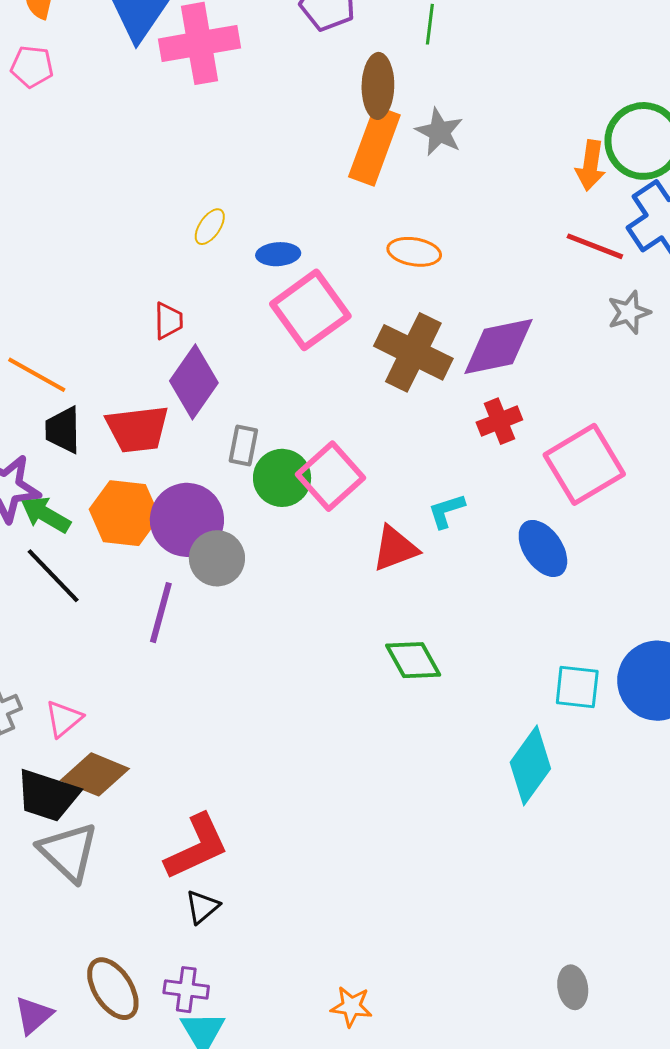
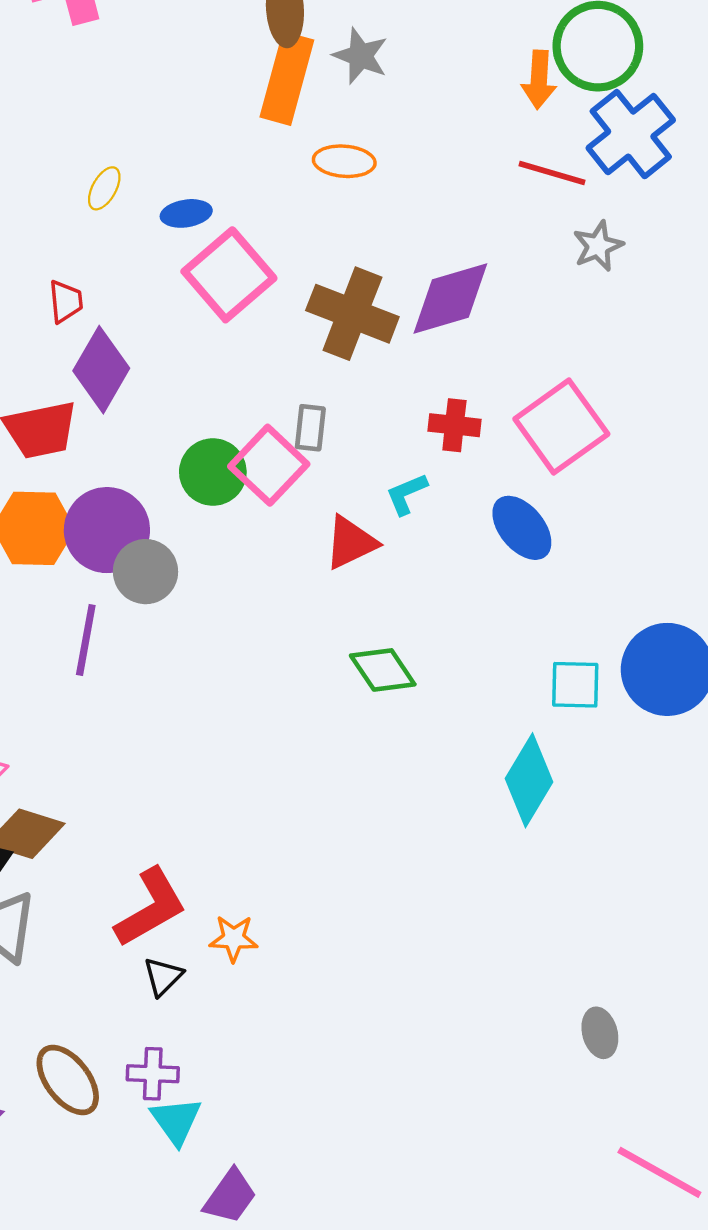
orange ellipse: (414, 252) -> (344, 161), moved
red cross: (499, 421) -> (454, 425), moved, turned 33
gray rectangle: (243, 446) -> (310, 428), moved
orange star: (351, 1006) -> (234, 938), moved

